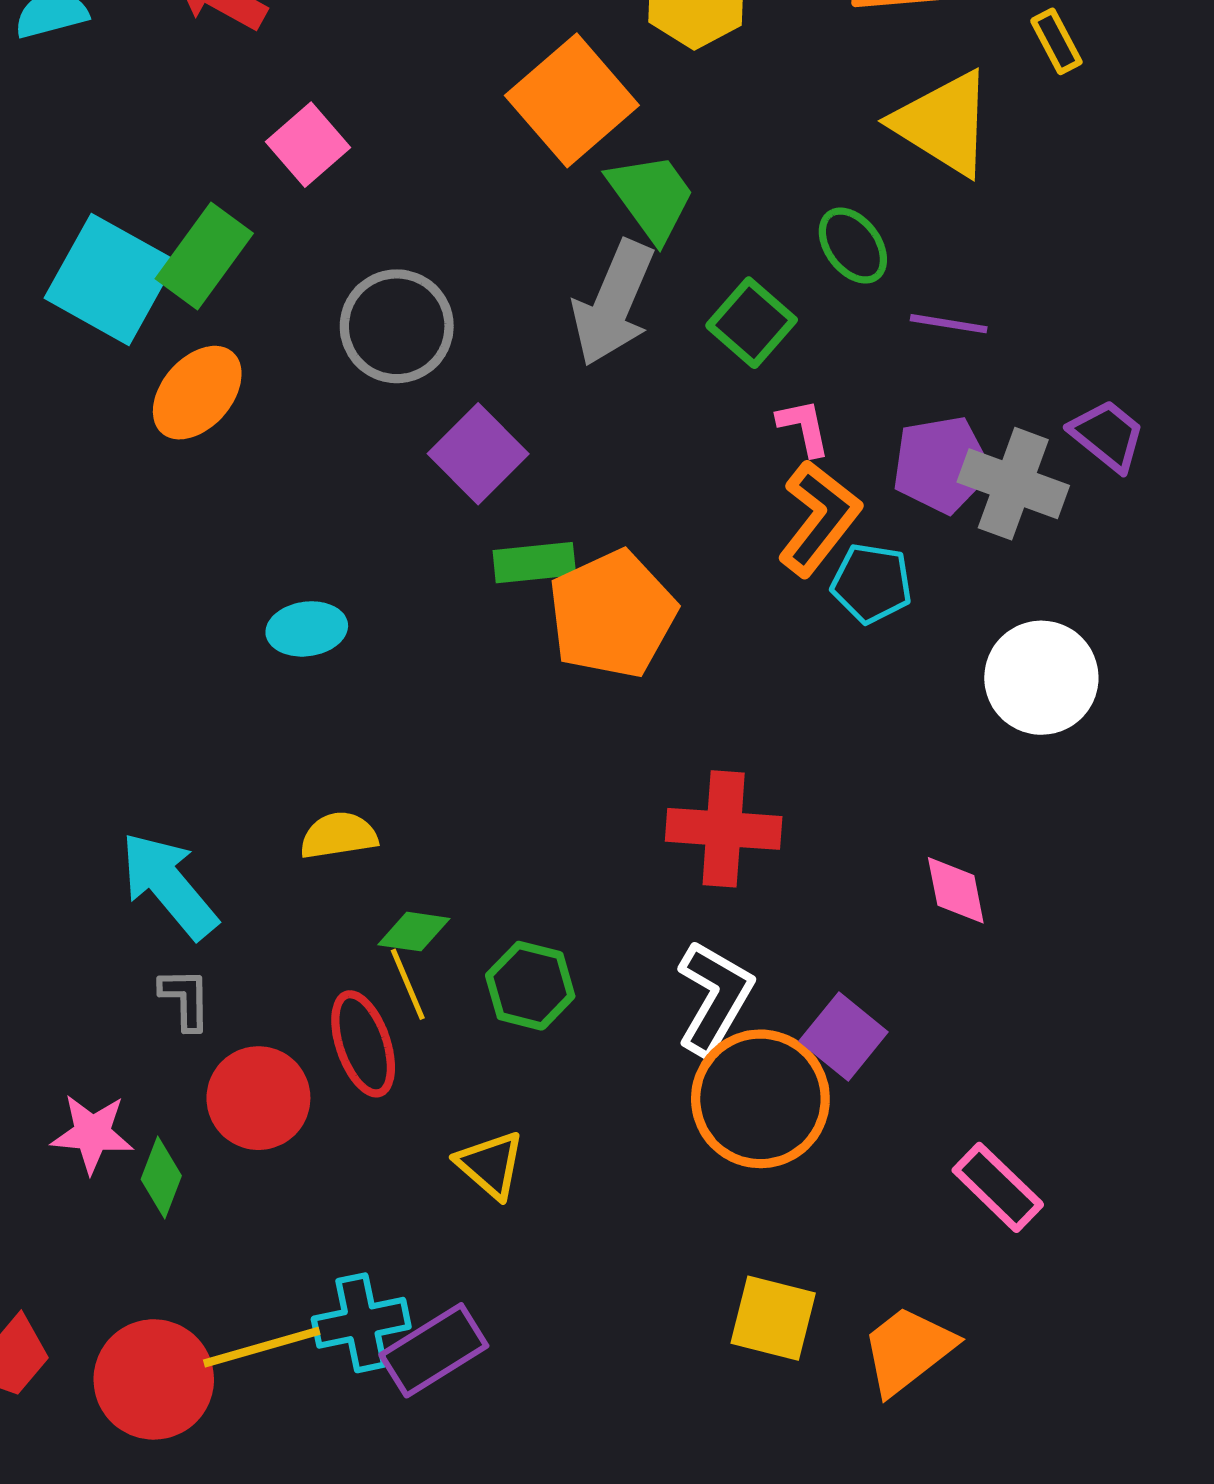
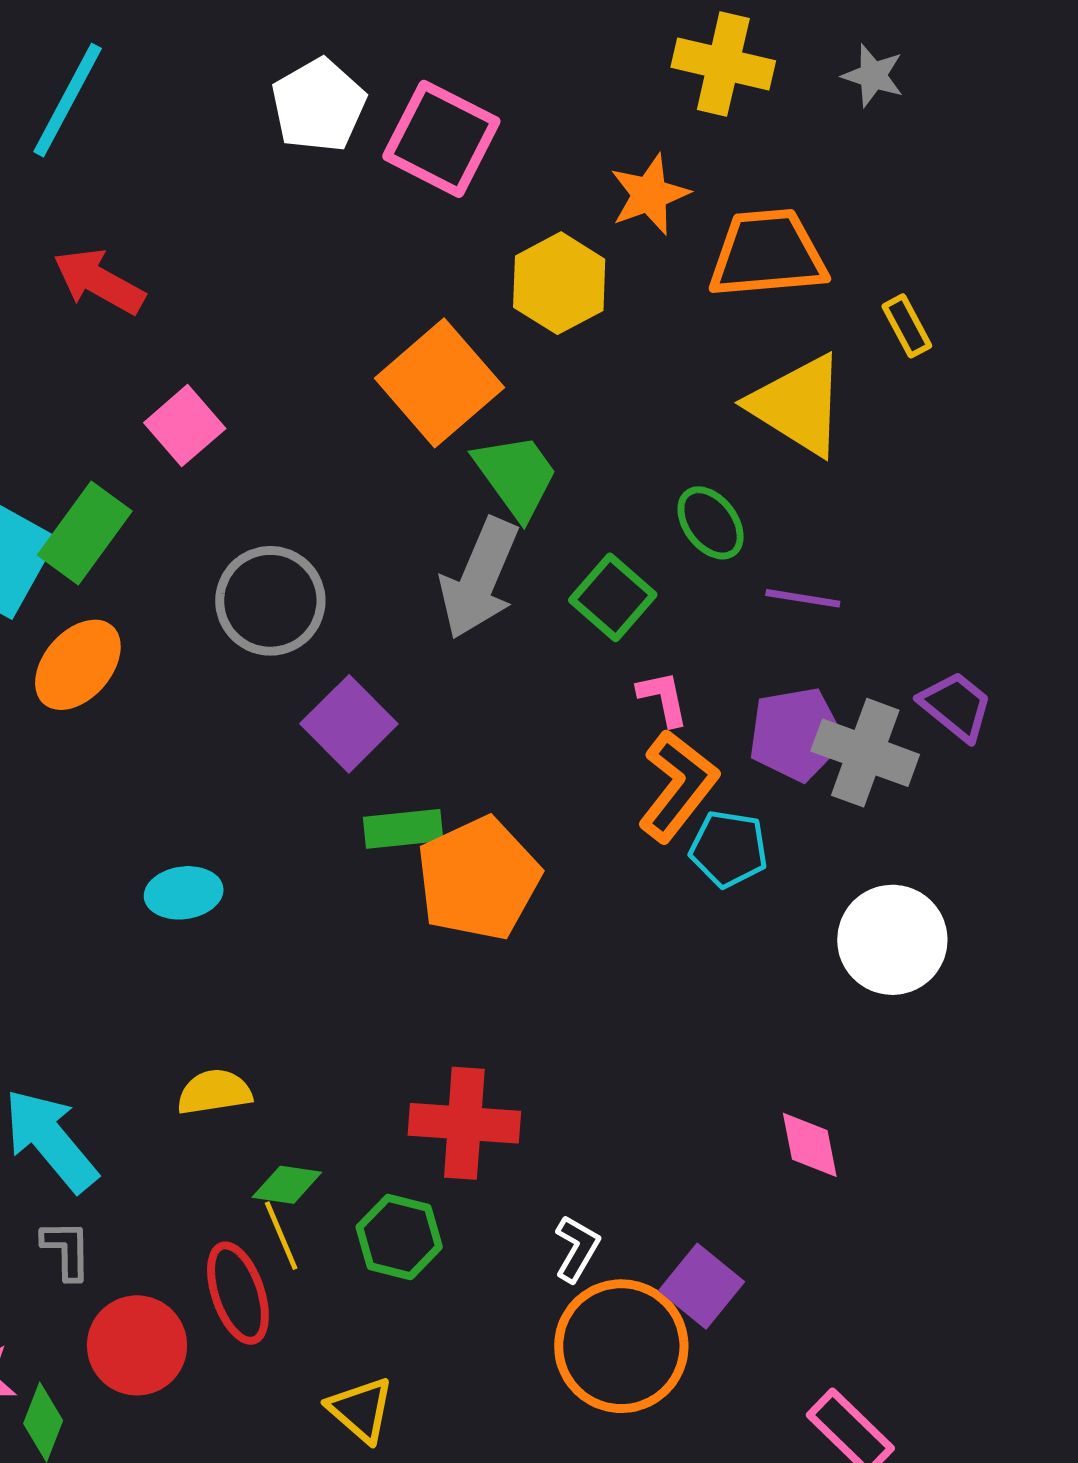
red cross: (724, 829) -> (464, 1123), moved
white L-shape: (714, 998) -> (577, 1248), size x0.6

